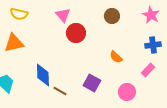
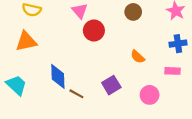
pink rectangle: (148, 70) -> (172, 71), turned 48
purple square: (92, 83) -> (111, 85), turned 30

